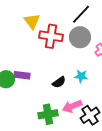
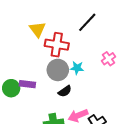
gray circle: (80, 37) -> (58, 70), moved
cyan star: (81, 76) -> (77, 68), moved

